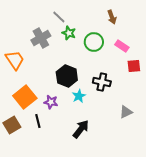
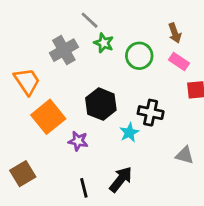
brown arrow: (112, 17) -> (175, 33), moved
cyan star: (79, 96) -> (129, 132), moved
orange square: (25, 97) -> (48, 117), moved
gray triangle: (126, 112) -> (185, 155), turned 40
black line: (38, 121) -> (84, 188), moved

